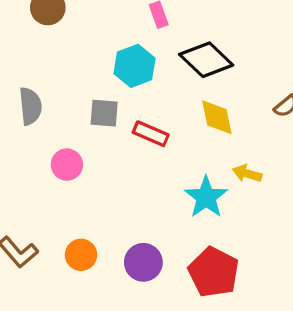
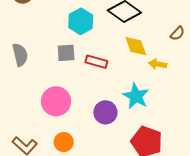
pink circle: (67, 165) -> (56, 101), moved, size x1.5
yellow arrow: (247, 174) -> (158, 64), moved
purple circle: (143, 262) -> (105, 112), moved

